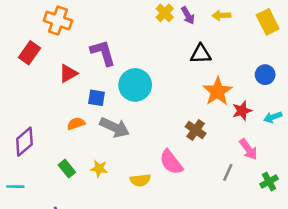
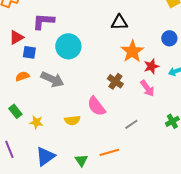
purple L-shape: (103, 53) -> (43, 21), turned -70
blue square: (97, 98) -> (29, 52), moved
pink arrow: (248, 149) -> (147, 88), moved
yellow star: (99, 169) -> (36, 122), moved
gray line: (228, 172) -> (131, 124), moved, turned 32

